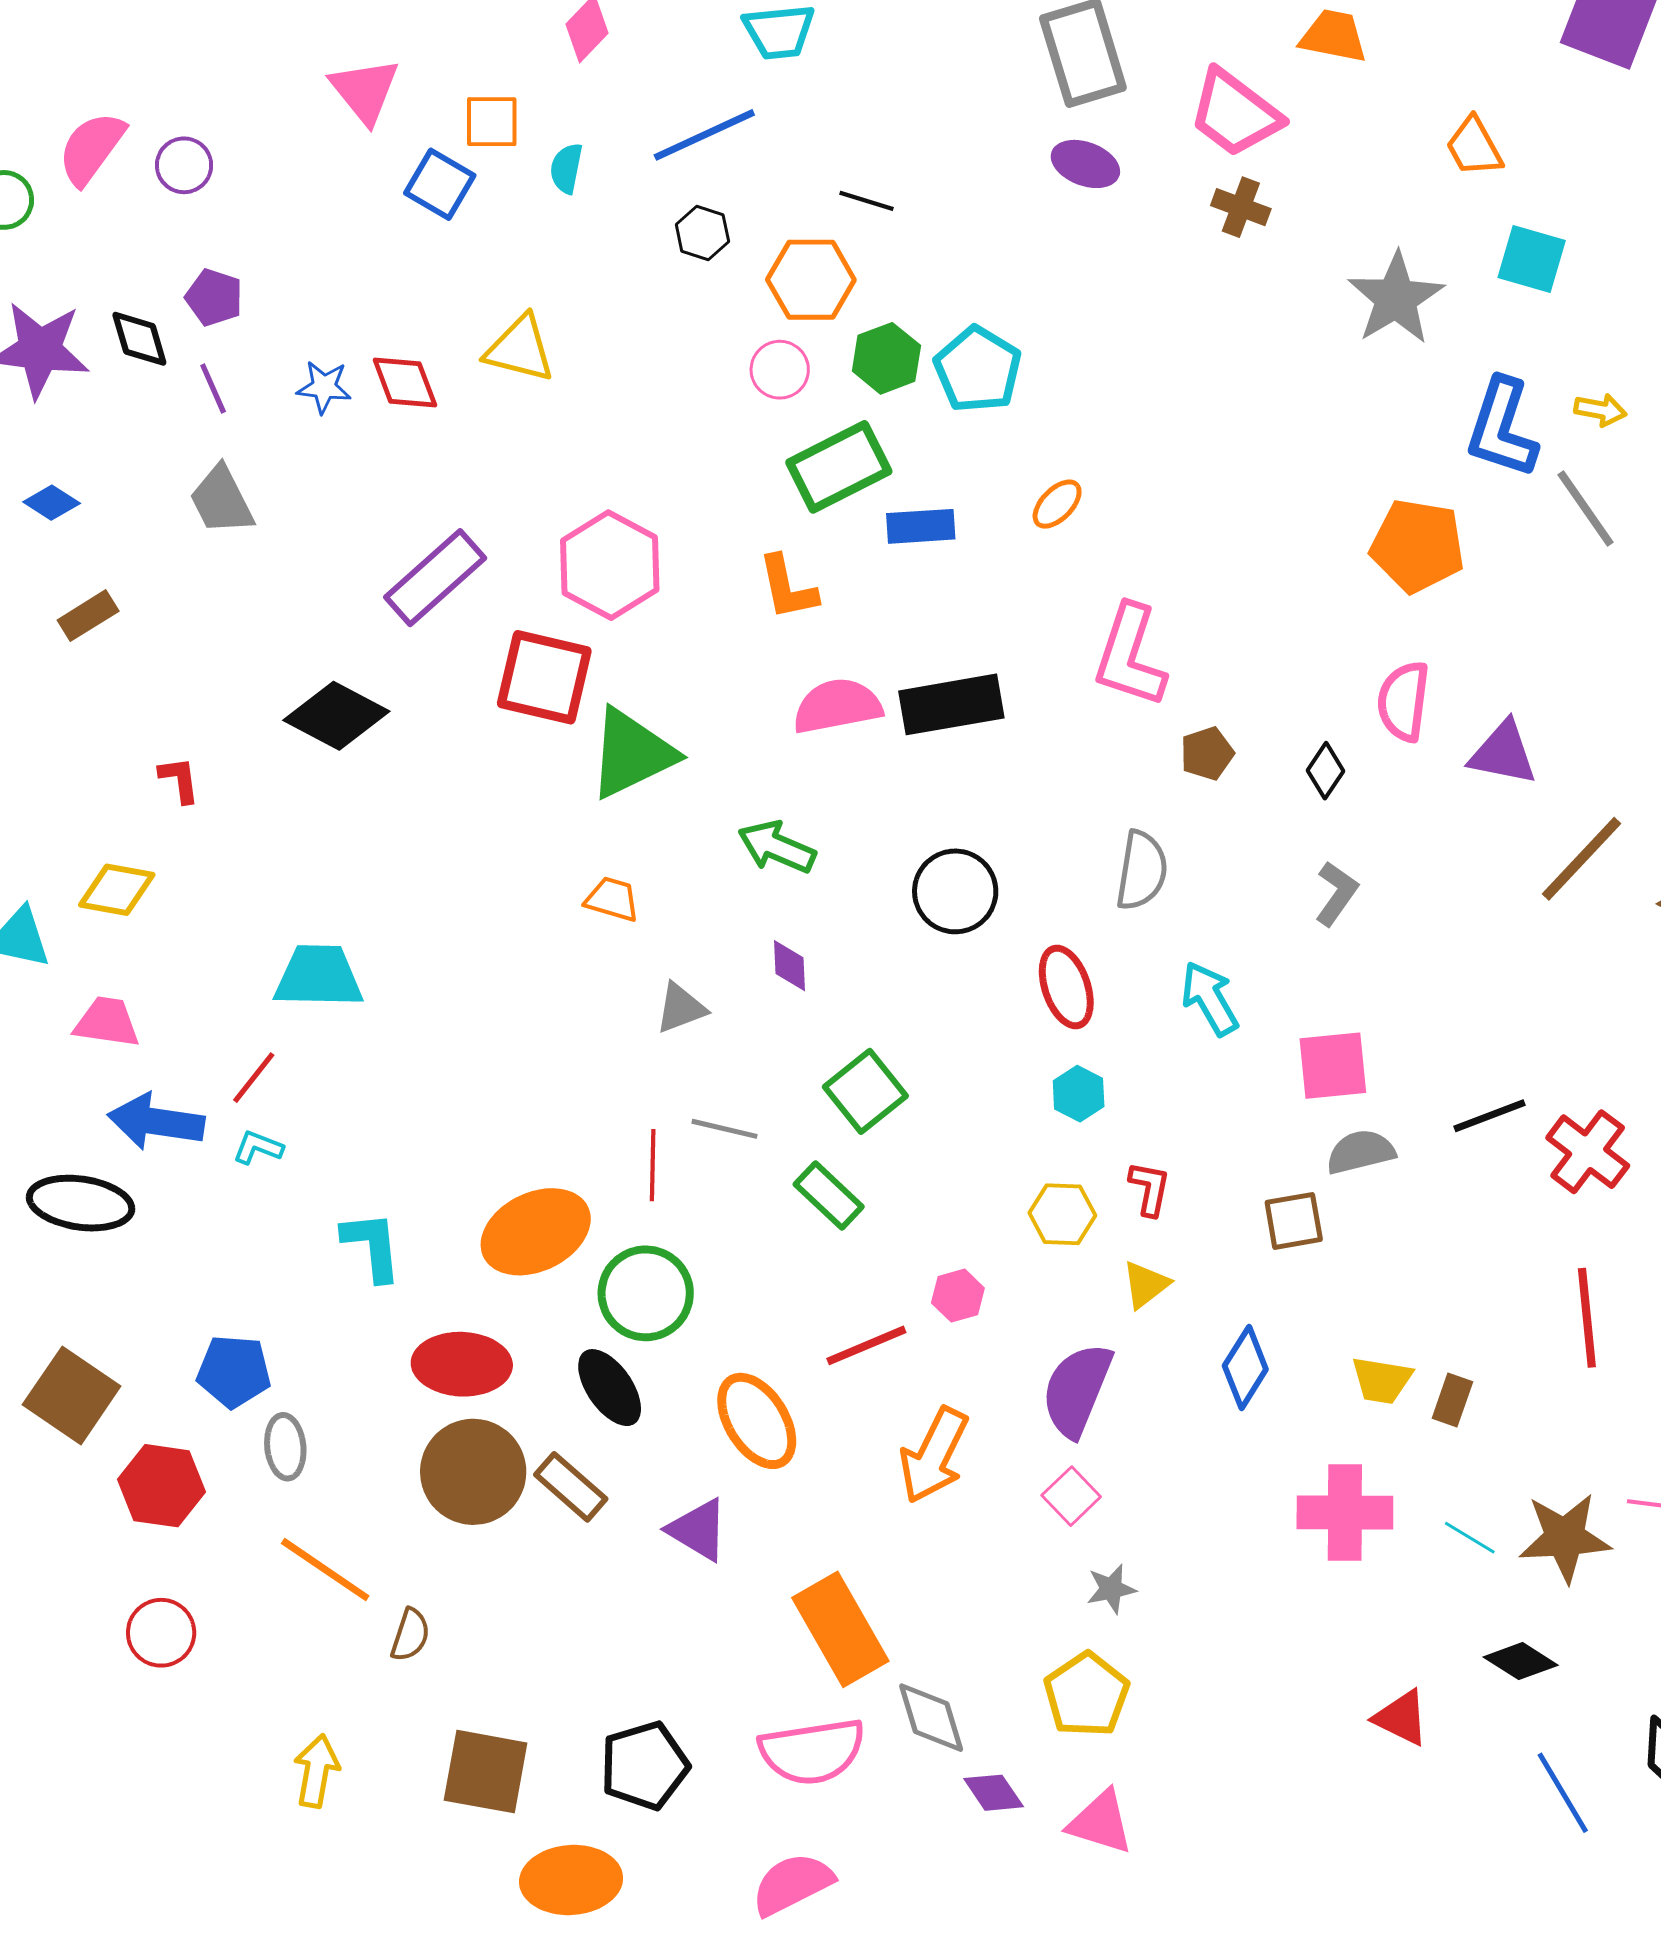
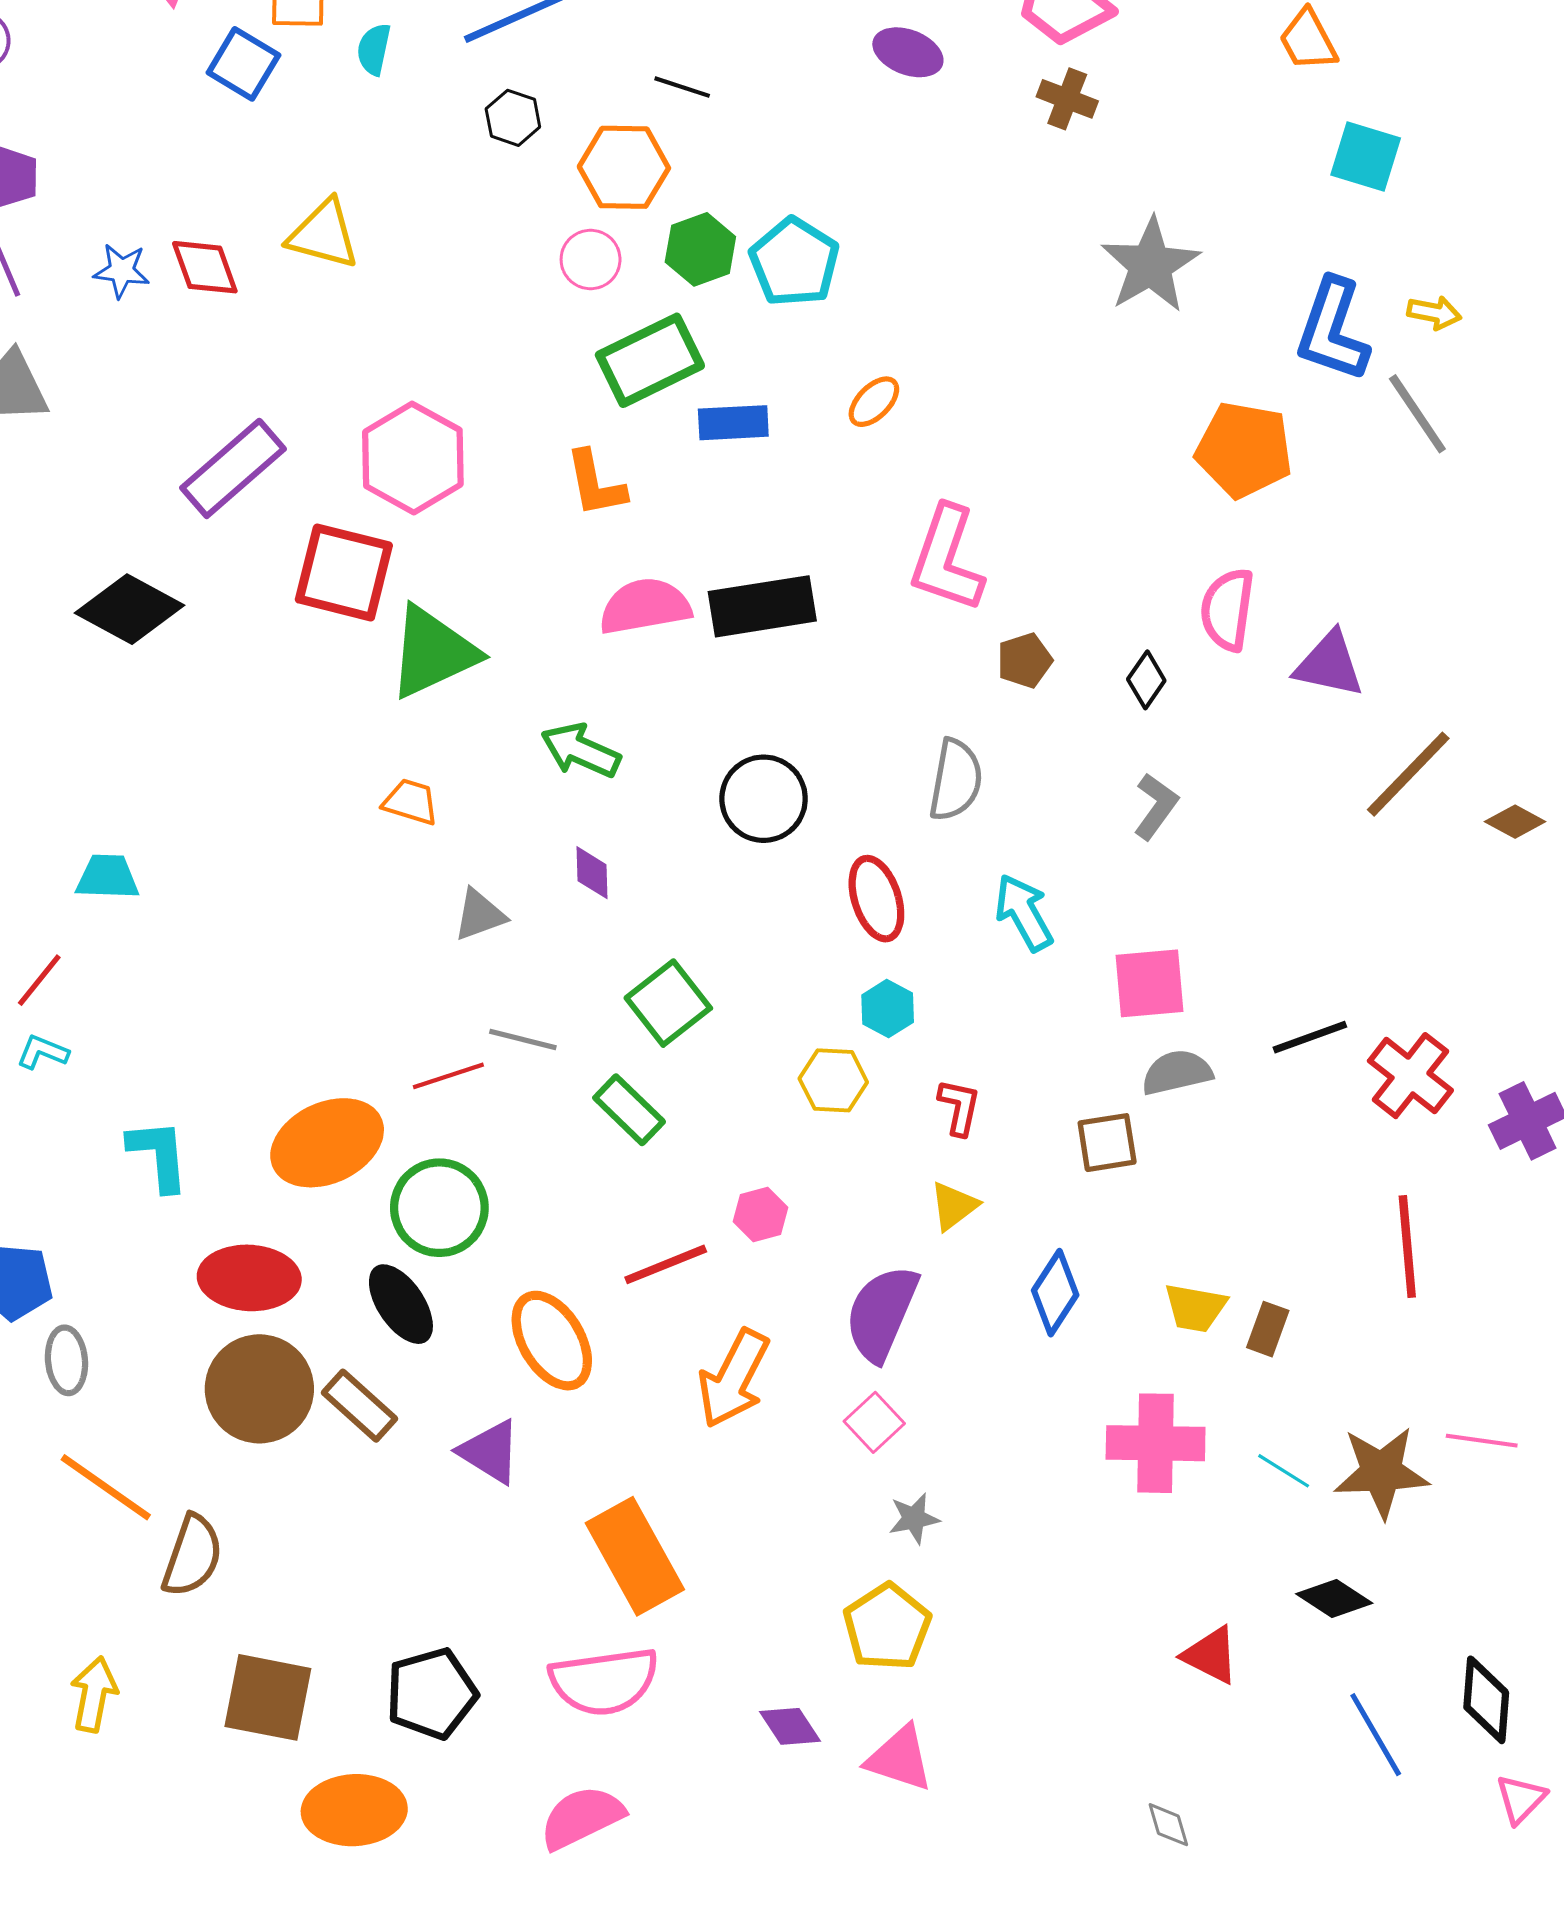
gray star: (1396, 298) -> (1150, 265), moved
cyan trapezoid: (319, 976) -> (107, 877), size x0.7
red line: (653, 1165) -> (448, 1076), turned 70
yellow hexagon: (1062, 1214) -> (833, 1080), moved
brown semicircle: (410, 1635) -> (192, 1556), size x1.5
gray diamond: (931, 1718) -> (1168, 1825), moved, size x0.6

